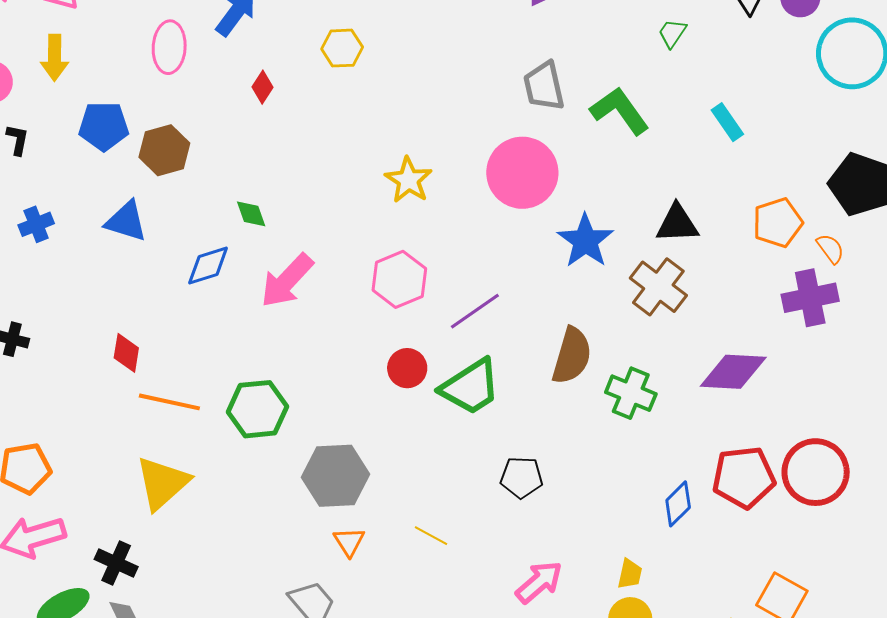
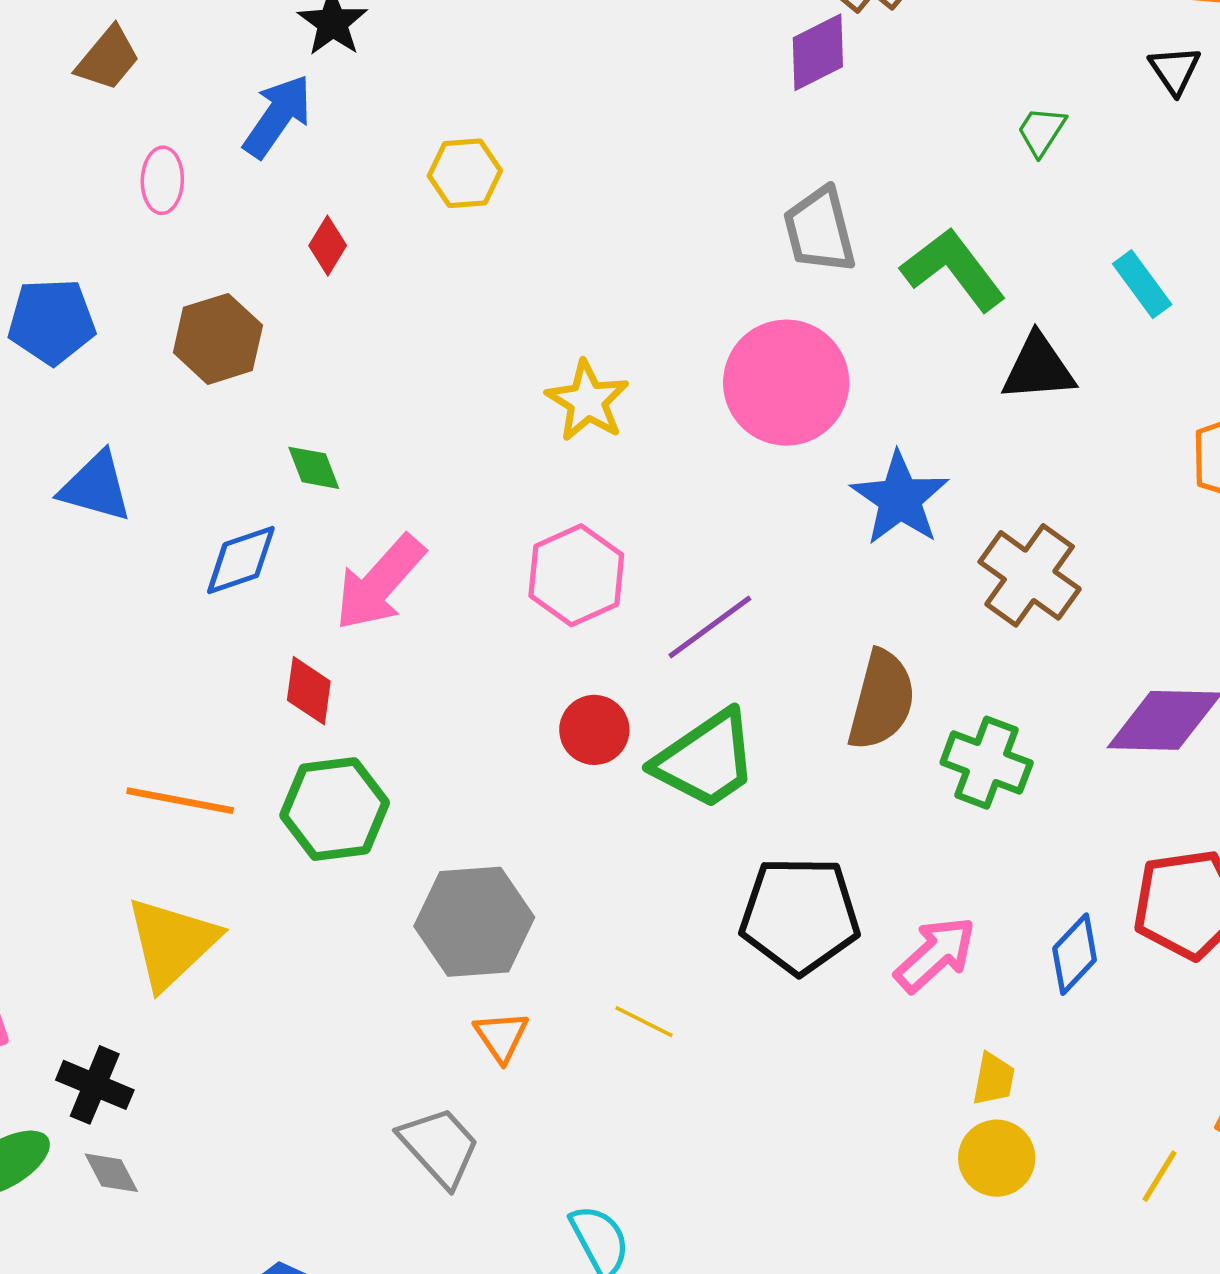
pink ellipse: (169, 47) -> (162, 180), size x0.7
brown hexagon: (164, 150) -> (218, 339), moved
black triangle: (677, 224) -> (1038, 368), moved
red diamond: (126, 353) -> (309, 691), moved
black pentagon: (522, 477) -> (800, 915), size x1.6
pink arrow: (539, 582) -> (935, 954), moved

